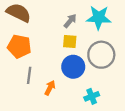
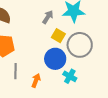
yellow square: (70, 41) -> (58, 36), moved, turned 32
cyan cross: (92, 96) -> (70, 76), moved, turned -32

